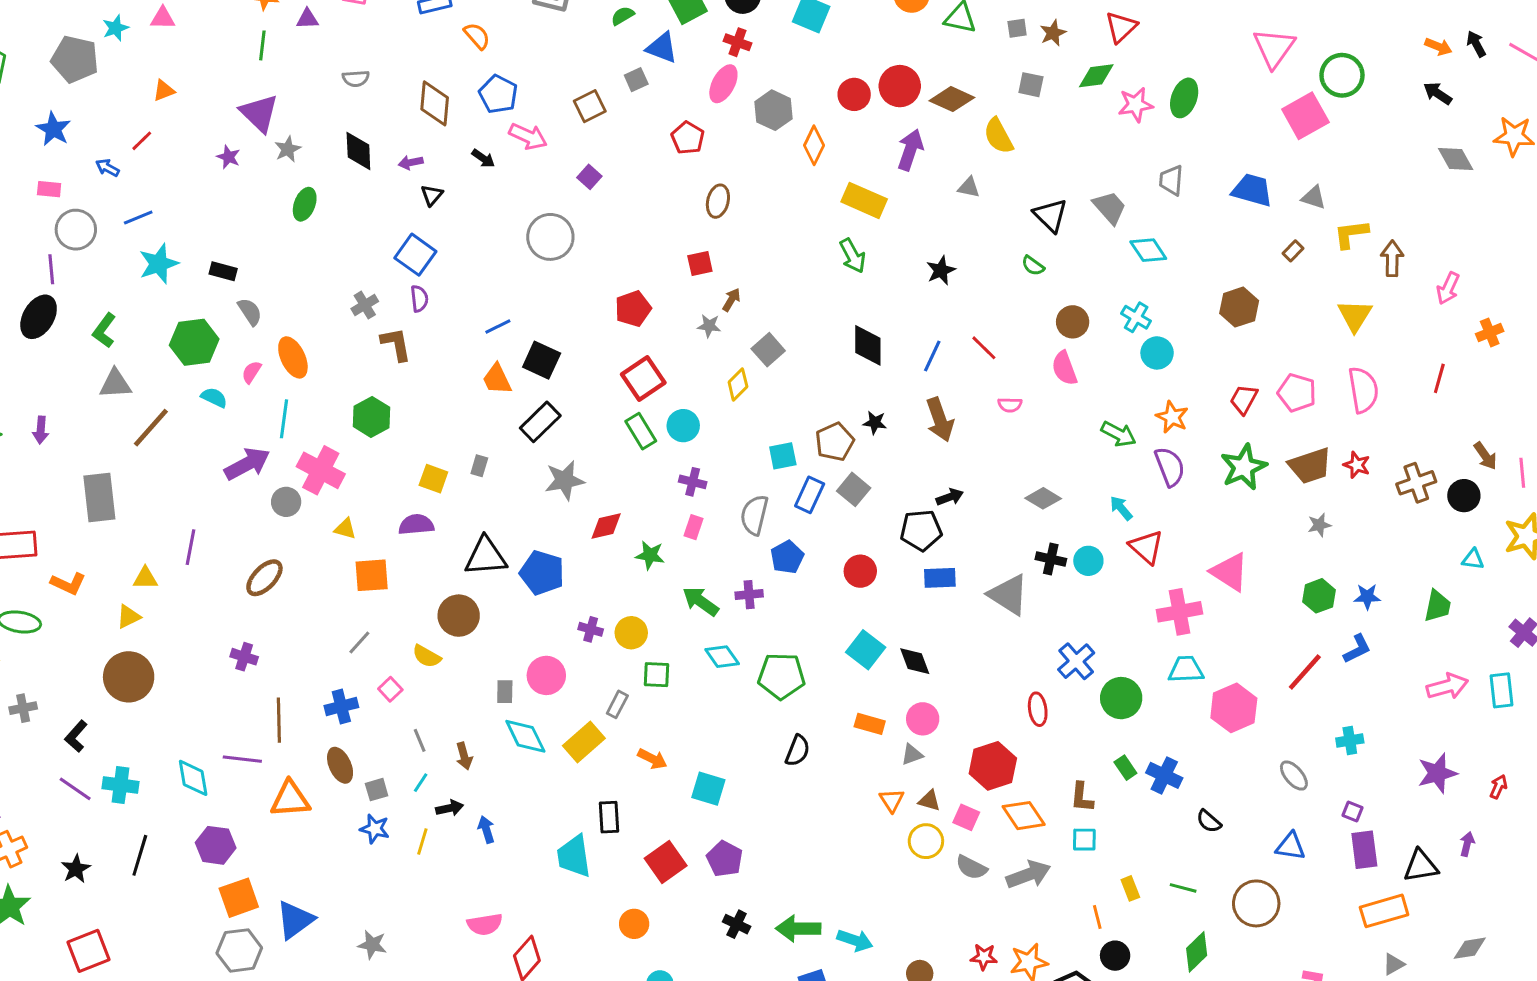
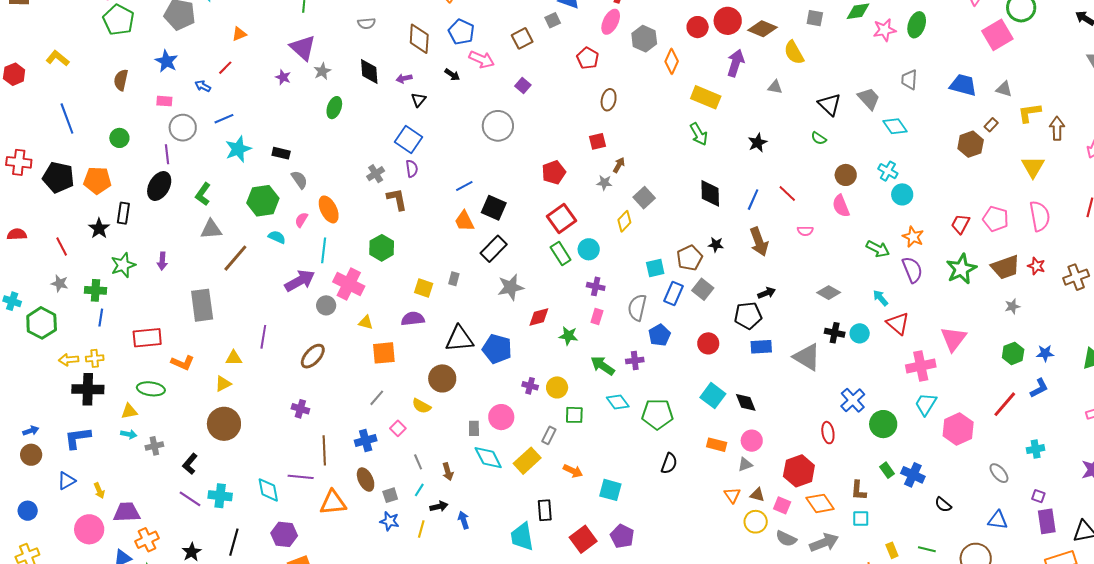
brown hexagon: (1239, 307) -> (971, 144), moved
pink triangle: (1230, 572) -> (953, 339), turned 36
cyan trapezoid: (1186, 669) -> (926, 404), turned -55

